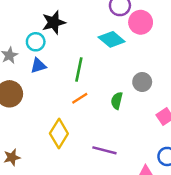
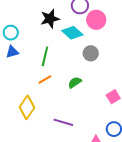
black star: (54, 22) -> (50, 19), moved
gray circle: (142, 82) -> (91, 53), moved
green semicircle: (117, 101) -> (75, 82), turned 40

